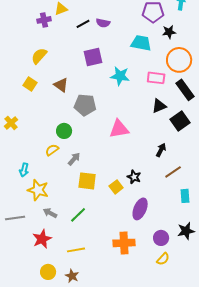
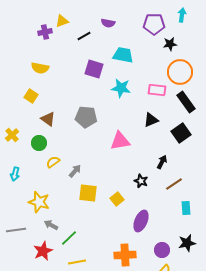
purple semicircle: (103, 23) -> (108, 23), moved
cyan trapezoid: (141, 43) -> (123, 55), moved
yellow semicircle: (39, 56) -> (40, 68), turned -120
purple square: (93, 57) -> (94, 69), turned 30
brown triangle: (61, 85) -> (48, 119), moved
black triangle: (159, 106) -> (151, 120), moved
green circle: (64, 131) -> (39, 143), moved
cyan arrow: (24, 170) -> (15, 174), moved
black star: (134, 177) -> (141, 181), moved
green line: (78, 215) -> (69, 238), moved

